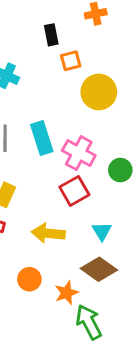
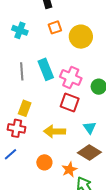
orange square: (71, 61) -> (55, 27), moved
red square: (74, 191) -> (70, 103), turned -36

